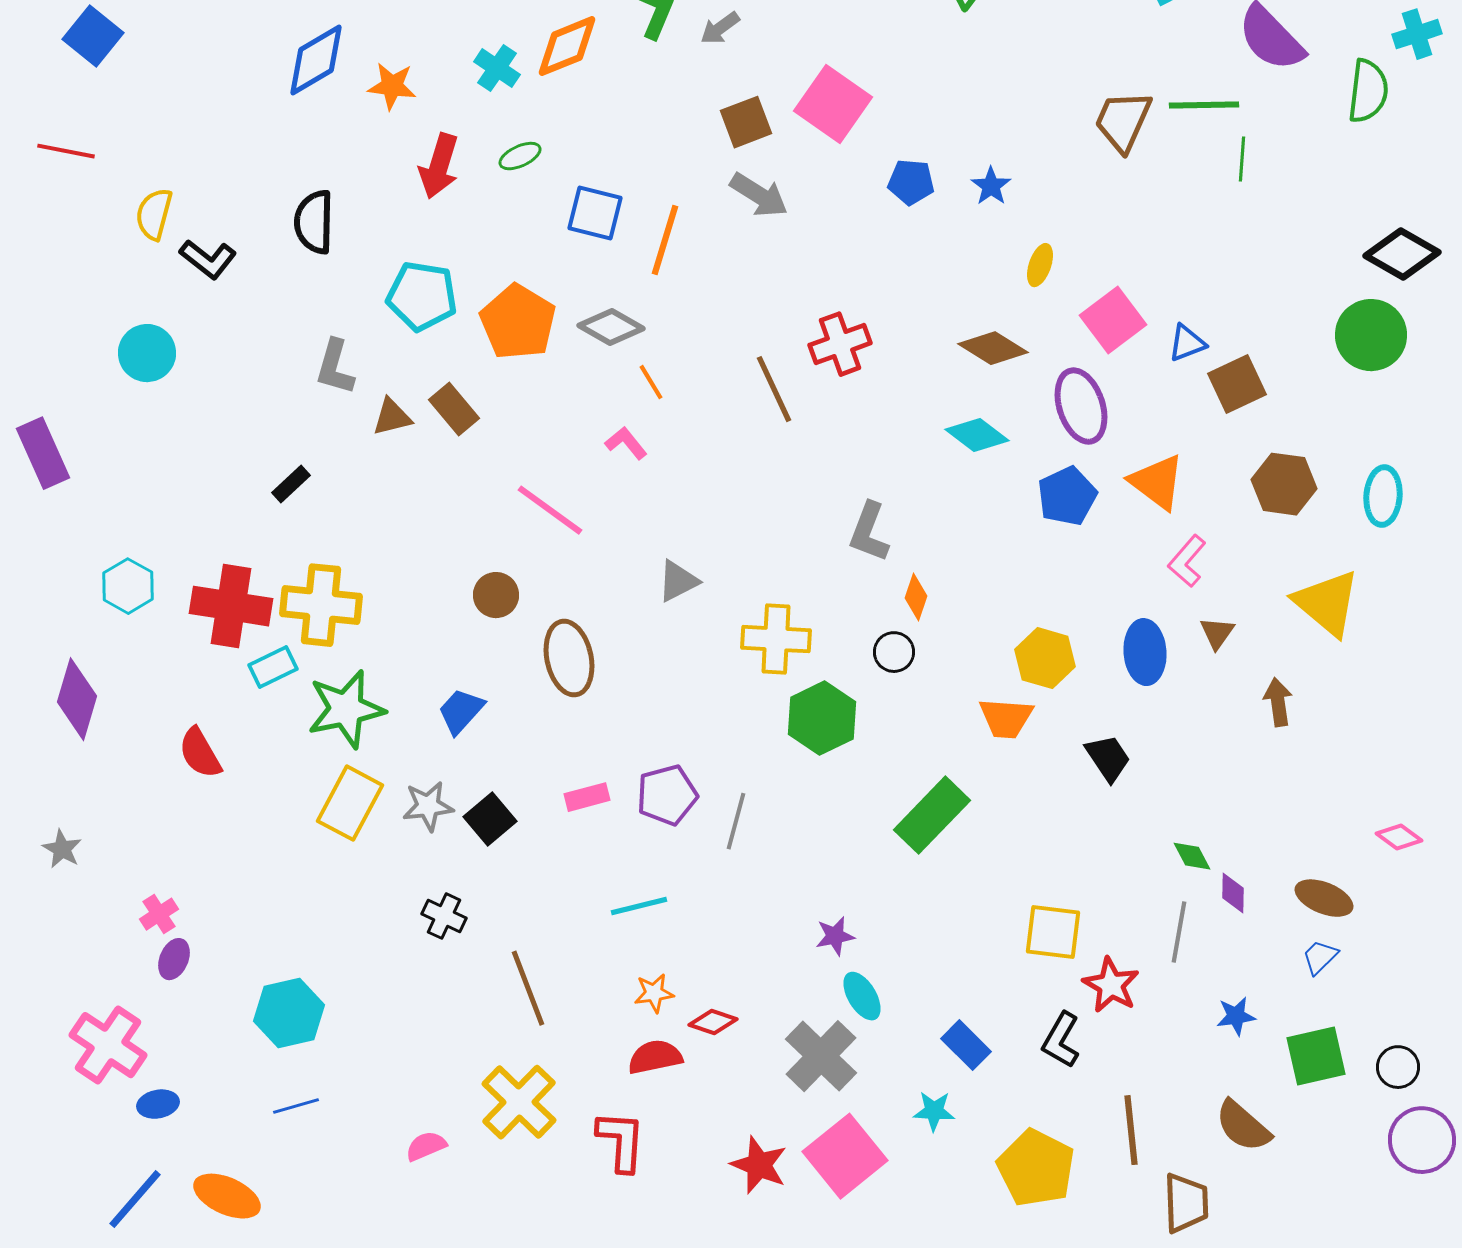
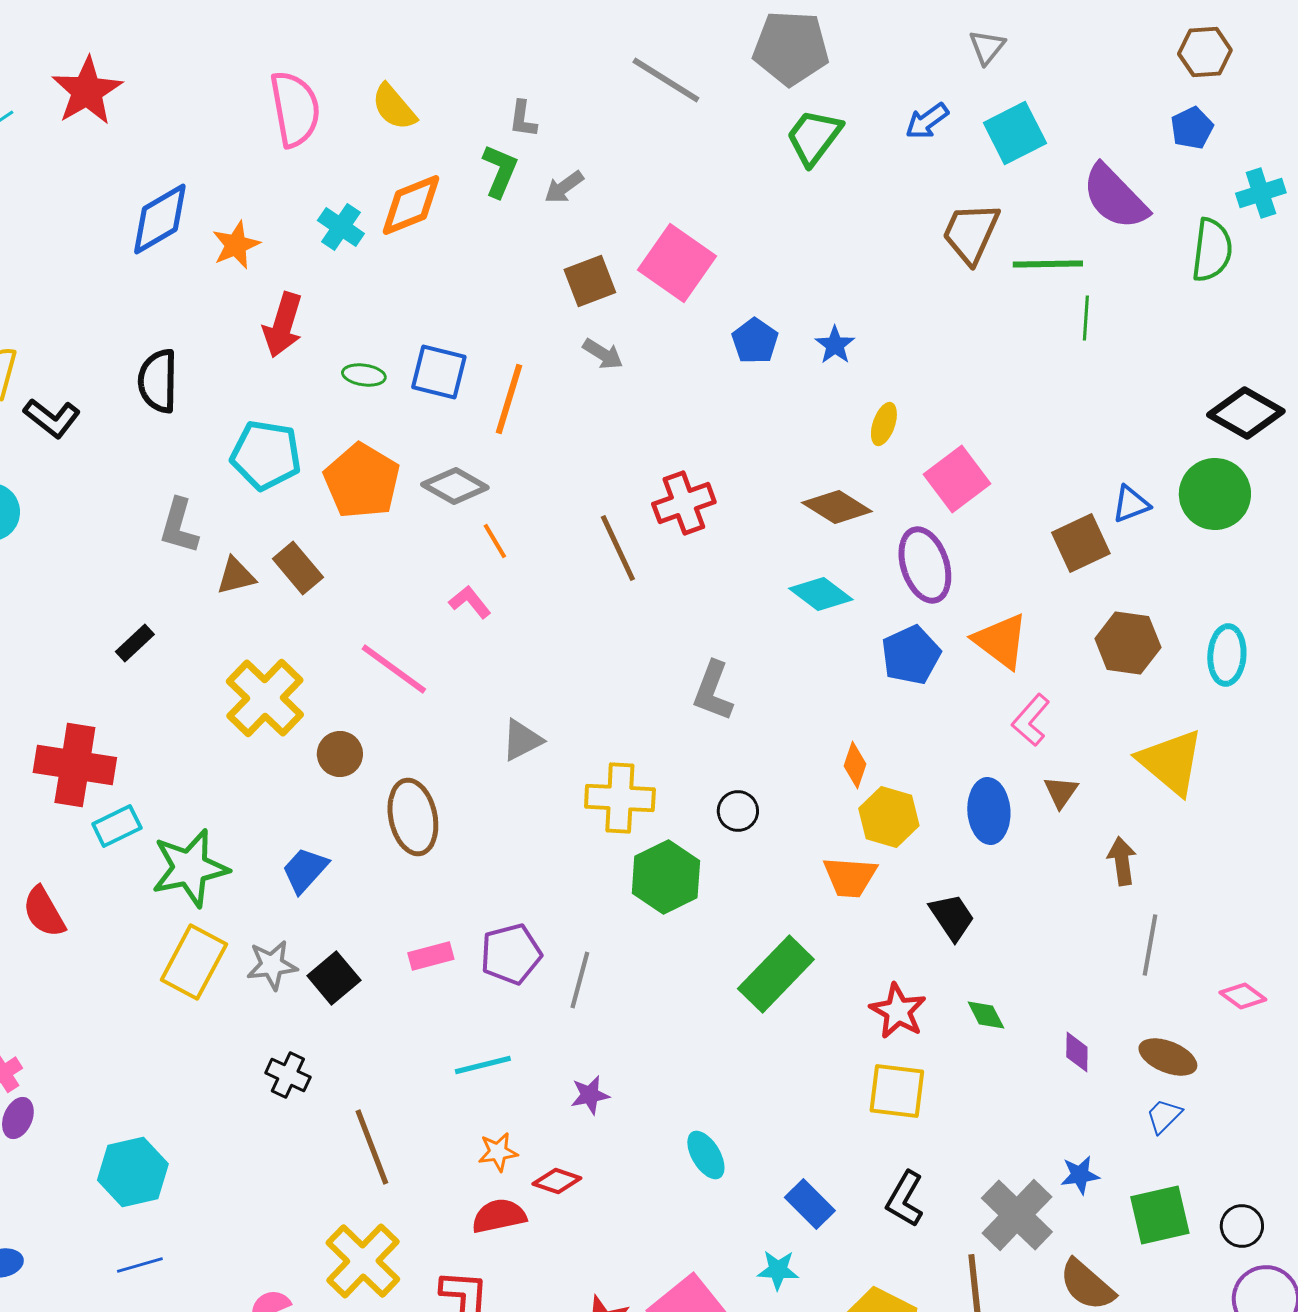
orange star: (392, 86) -> (236, 245), turned -30
brown trapezoid: (1123, 121) -> (971, 233), moved
green ellipse: (520, 156) -> (364, 375), moved, turned 33
blue pentagon: (911, 182) -> (755, 341), turned 30
gray arrow: (759, 195) -> (603, 354), size x0.7
blue triangle: (1187, 343) -> (1131, 504), moved
orange diamond: (916, 597) -> (855, 765), moved
yellow cross: (321, 605) -> (265, 698), moved, turned 38
green diamond: (1192, 856) -> (986, 1015), moved
gray line: (1179, 932) -> (1150, 945), moved
purple star: (835, 936) -> (590, 1095), moved
red star: (1111, 985) -> (898, 1011), moved
gray cross: (821, 1056) -> (1017, 1215), moved

